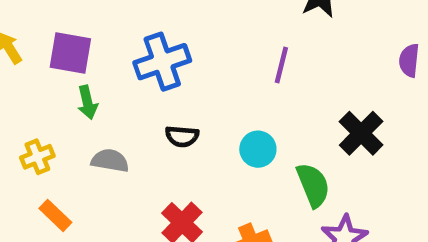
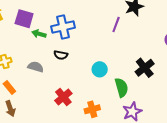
purple line: (281, 65) -> (116, 24), moved
green arrow: (87, 102) -> (39, 34), moved, turned 112
black semicircle: (182, 136) -> (61, 55), moved

